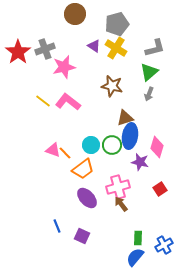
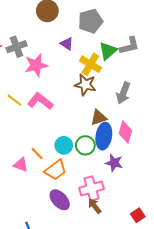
yellow cross: (116, 48) -> (90, 64), moved
green triangle: (149, 72) -> (108, 51), moved
gray arrow: (149, 94) -> (123, 93), size x1.5
pink diamond: (157, 147) -> (125, 132), moved
pink triangle: (53, 150) -> (21, 165), moved
red square: (160, 189) -> (138, 215), moved

